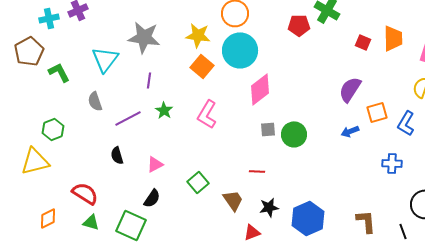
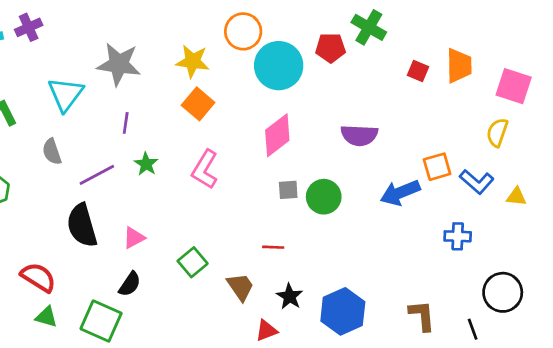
cyan circle: (240, 50) -> (279, 66), moved
purple semicircle: (350, 89) -> (359, 135), moved, turned -120
blue L-shape: (406, 123) -> (477, 182), turned -80
blue arrow: (350, 131) -> (400, 193), size x1.6
black semicircle: (117, 155) -> (82, 225), size x1.8
black star: (269, 207) -> (290, 296), turned -30

